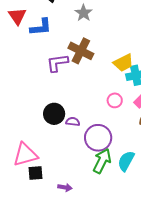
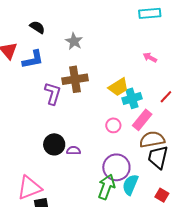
brown cross: (81, 51) -> (75, 79), turned -30
purple L-shape: (57, 63) -> (53, 93), turned 120
purple circle: (98, 138) -> (116, 167), moved

